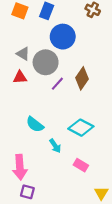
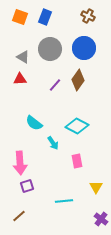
blue circle: (63, 37) -> (84, 48), moved
gray circle: (46, 62) -> (50, 49), moved
pink rectangle: (81, 165) -> (77, 161), turned 48
purple square: (27, 192) -> (27, 186), turned -32

